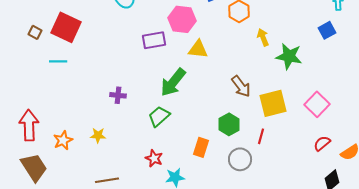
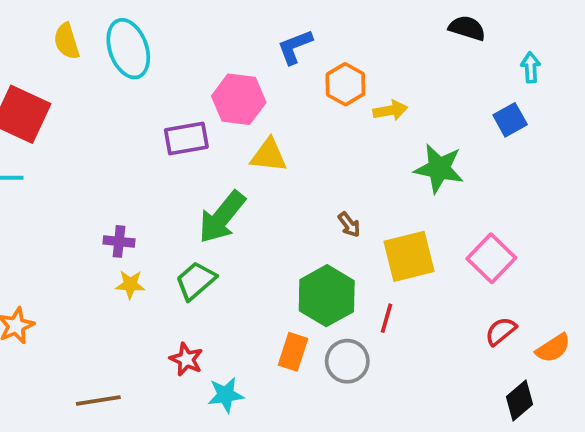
yellow arrow: (263, 37) -> (390, 110), moved, turned 102
brown arrow: (241, 86) -> (349, 225), size x0.6
green hexagon: (229, 124) -> (327, 296), size x1.4
yellow star: (98, 135) -> (130, 284), moved
orange rectangle: (201, 147) -> (293, 352), moved

